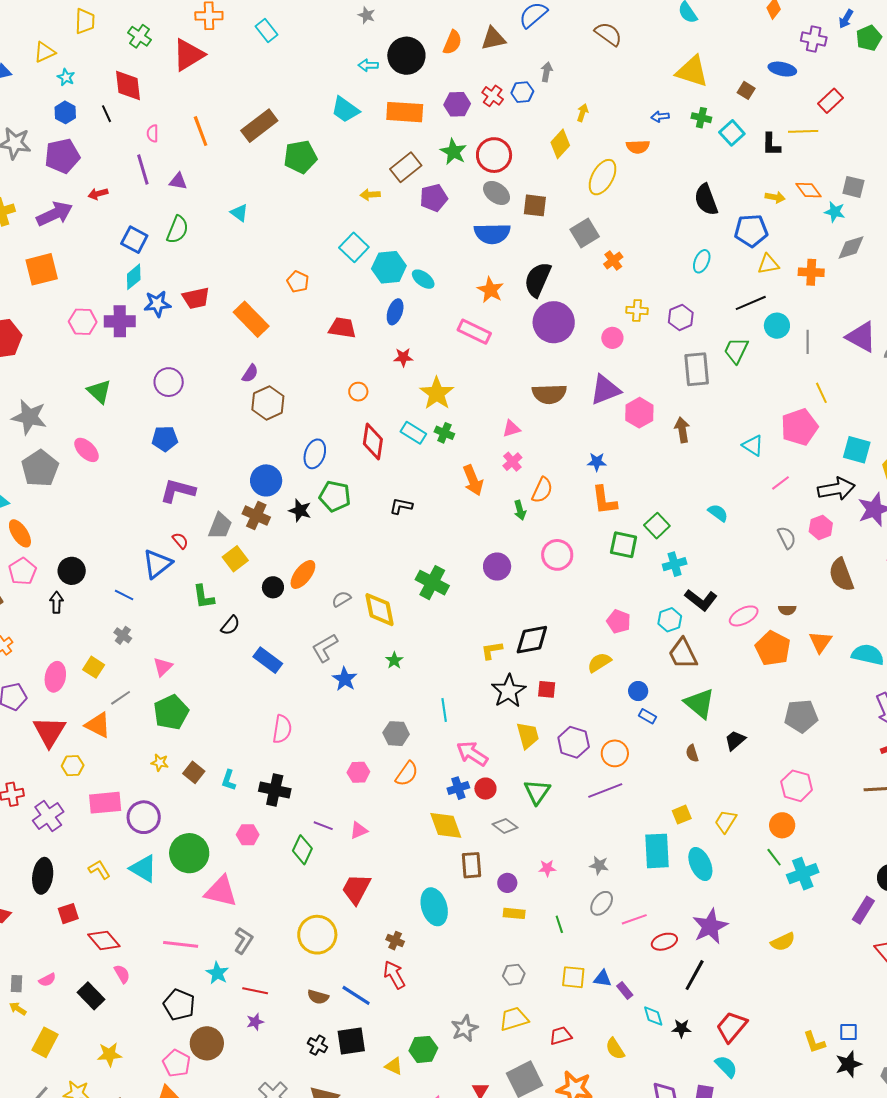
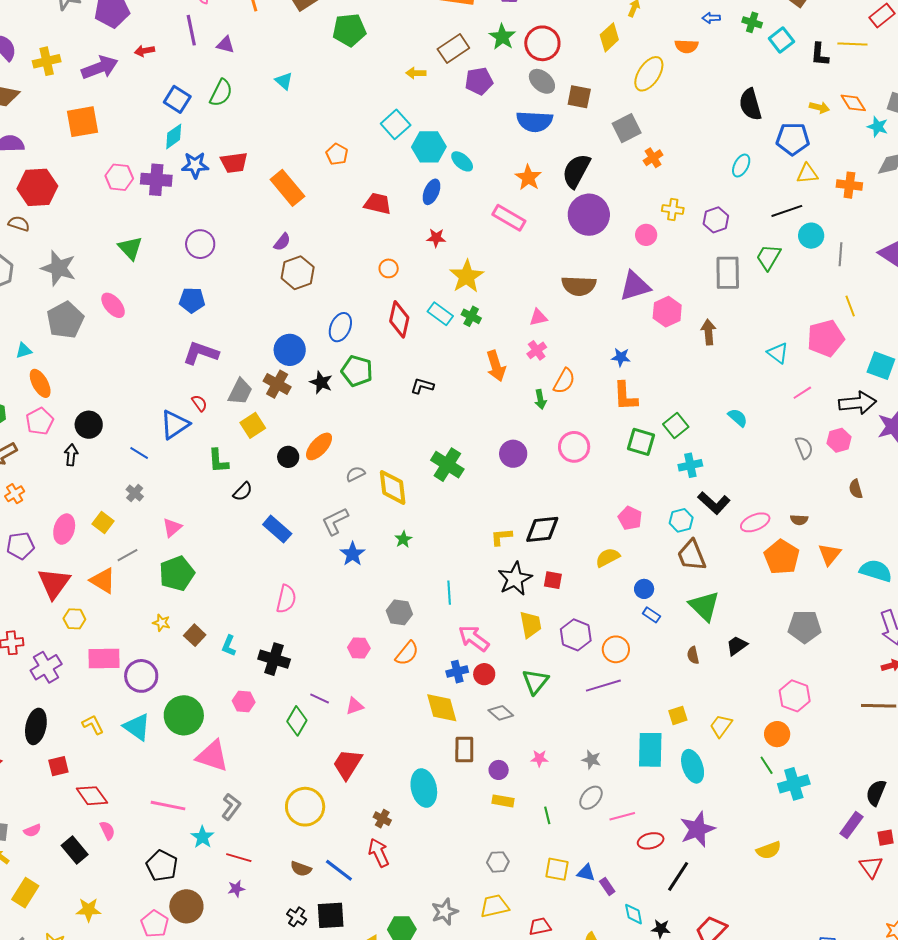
brown semicircle: (841, 575) -> (856, 489), size x0.6

